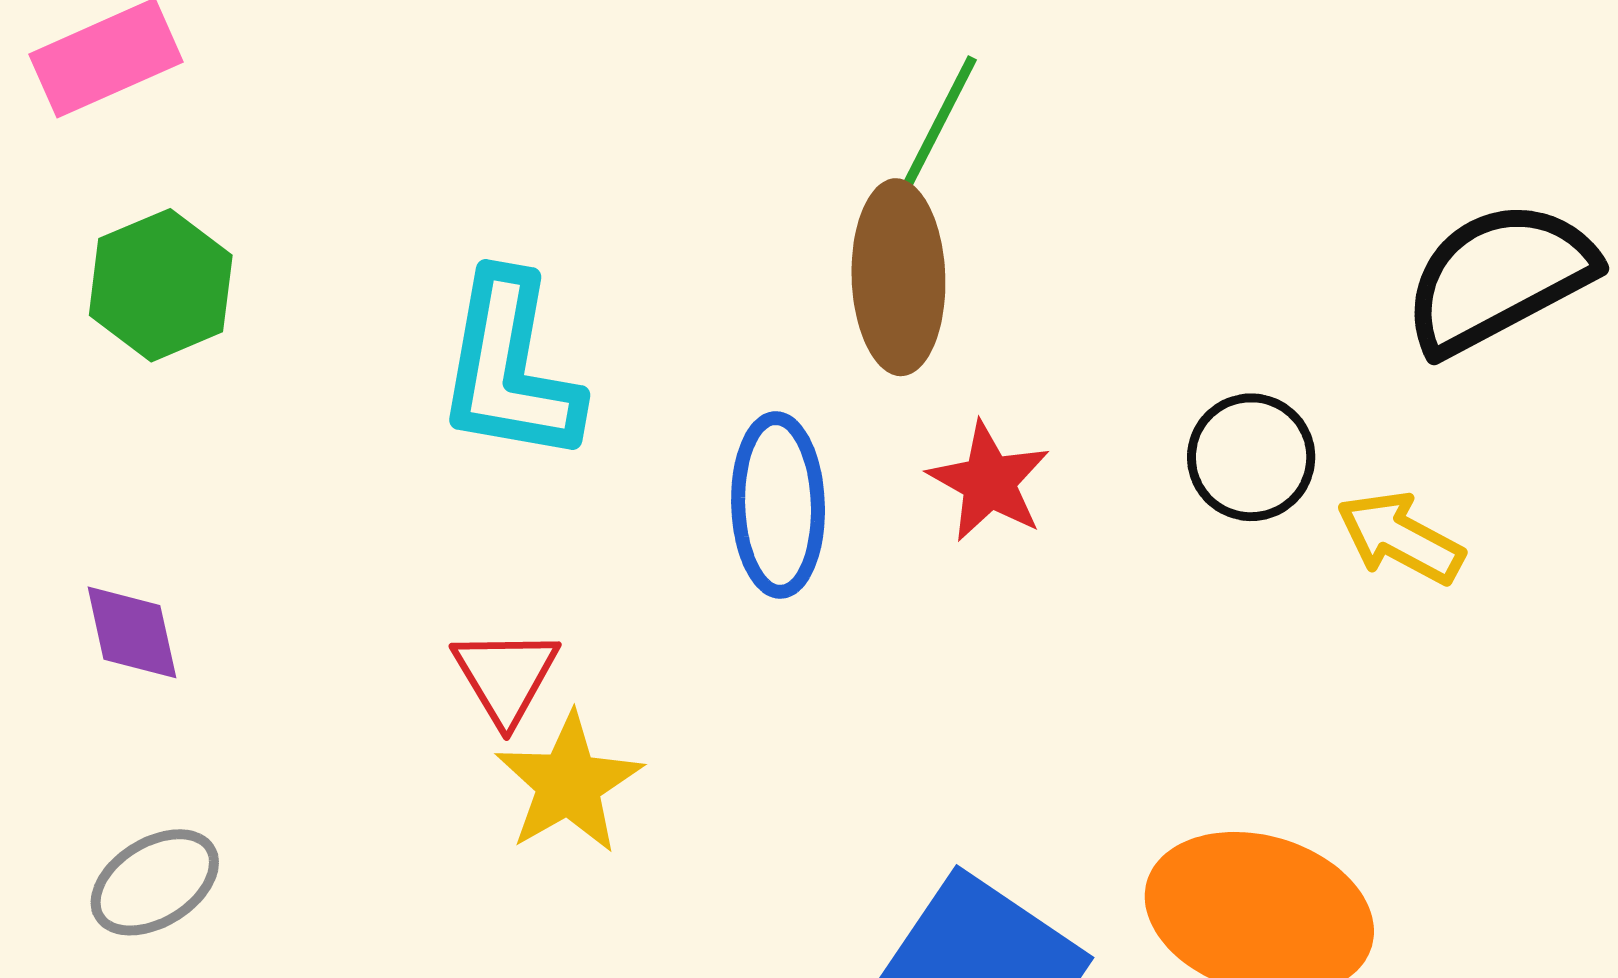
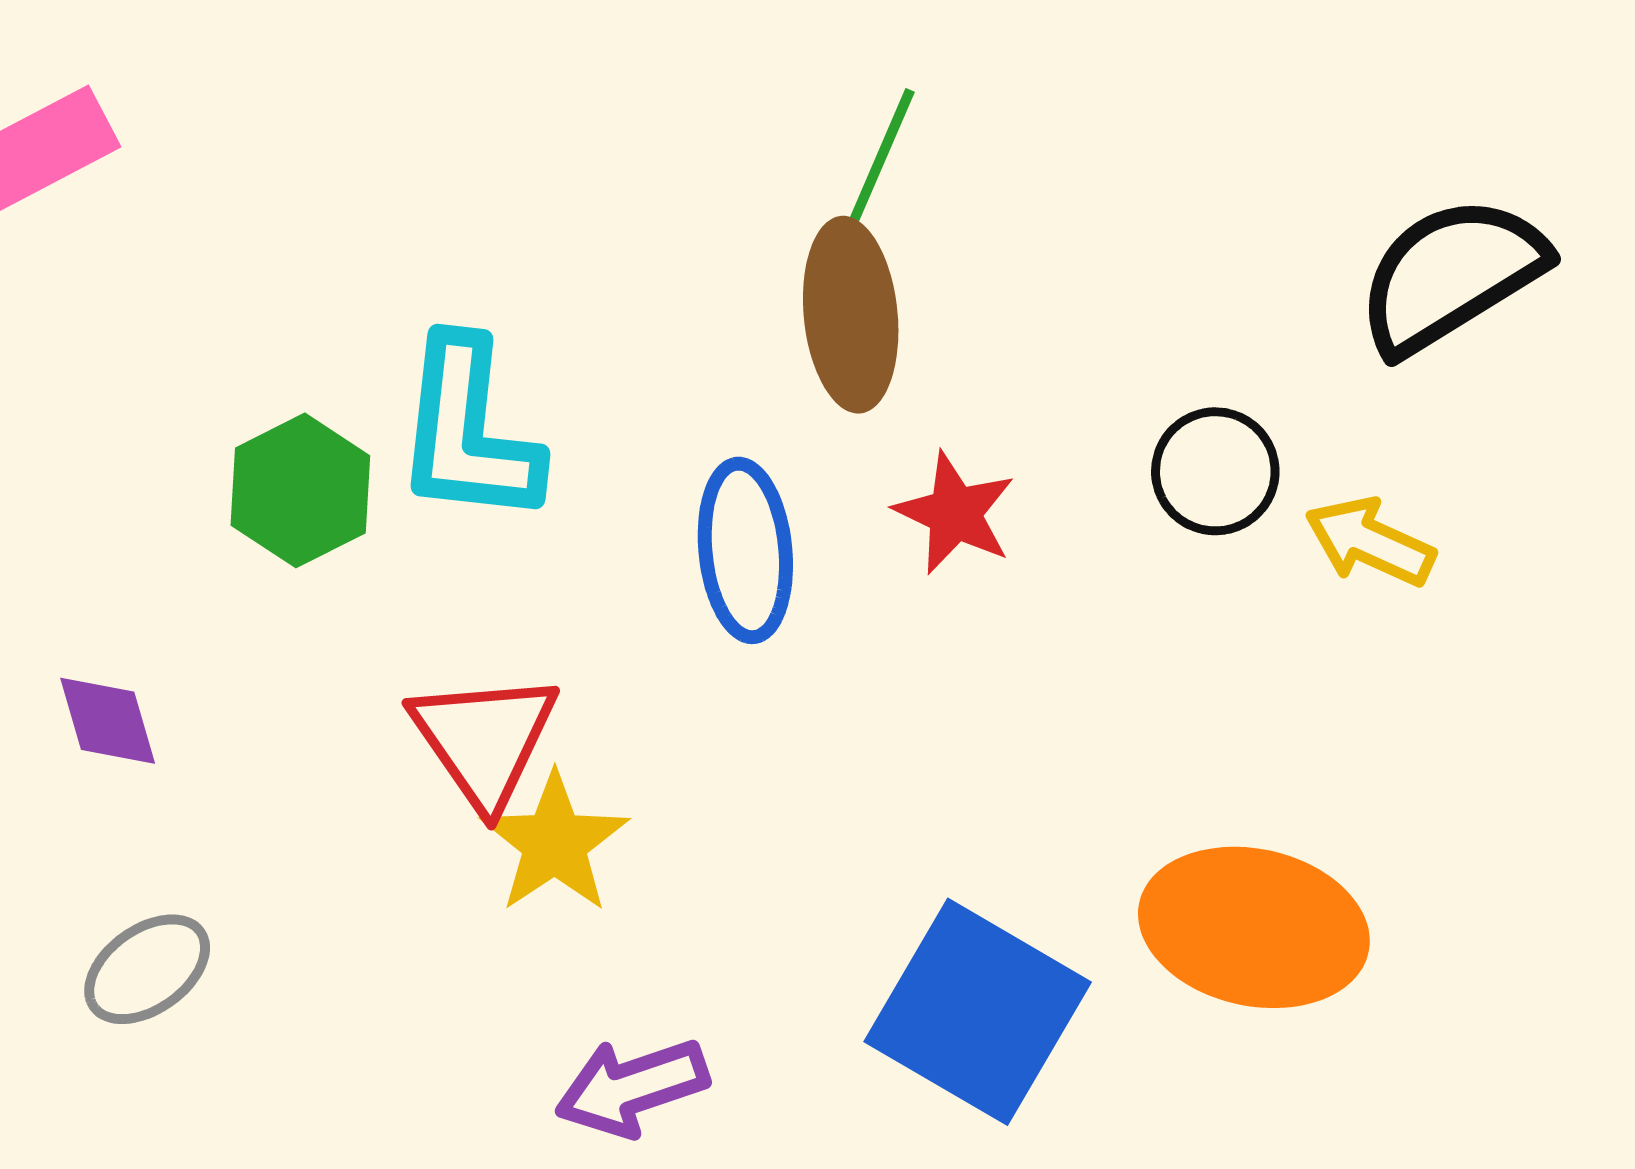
green hexagon: (161, 285) -> (300, 490), moved
red triangle: (506, 676) -> (484, 740), size x1.4

